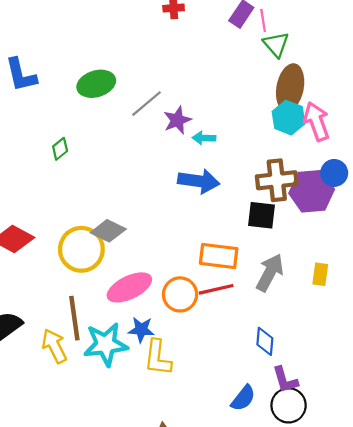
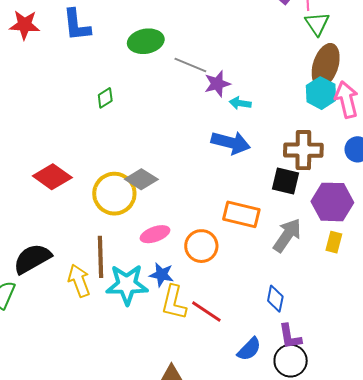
gray line: (146, 104) -> (190, 65), turned 56
purple hexagon: (312, 191) -> (332, 202), moved
pink ellipse: (129, 287) -> (155, 234), size x0.7
red line: (216, 289) -> (206, 311), moved, turned 40

